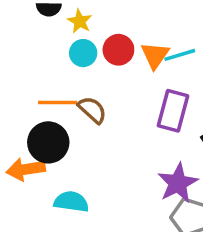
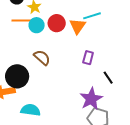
cyan line: (180, 55) -> (92, 16), moved
orange line: (58, 103) -> (23, 21), moved
purple rectangle: (173, 111) -> (88, 58), size x0.6

